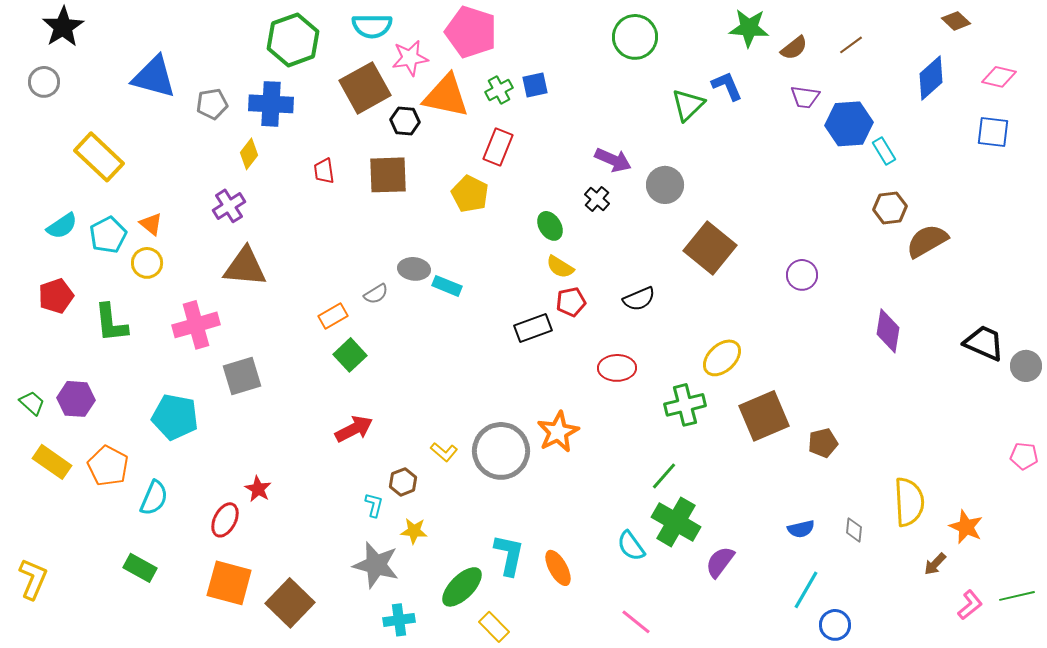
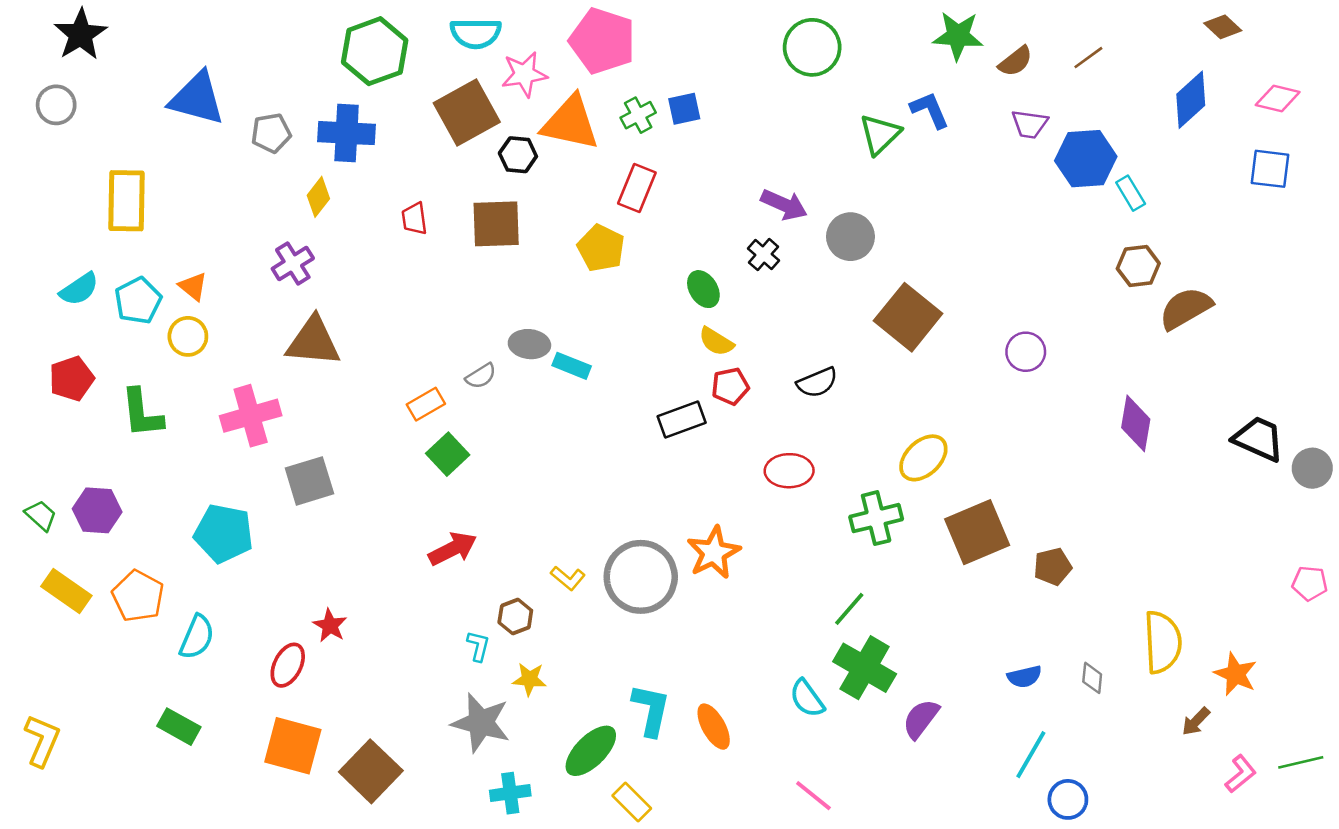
yellow rectangle: (99, 157) -> (127, 201), turned 48

